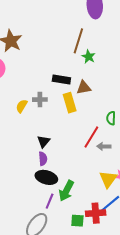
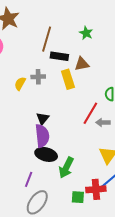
brown line: (78, 41) -> (47, 39), moved
purple semicircle: (43, 159) -> (42, 136), size x1.6
purple line: (50, 201) -> (29, 179), moved

